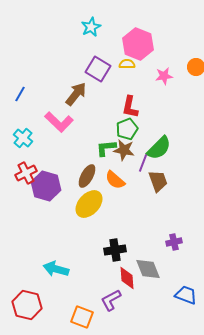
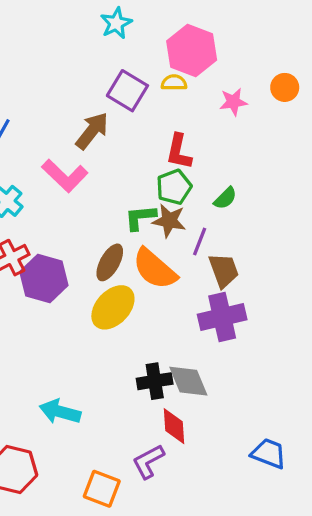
green semicircle: (159, 148) -> (225, 198), moved, size x0.6
orange semicircle: (115, 180) -> (155, 269), size x1.4
purple cross: (174, 242) -> (222, 317), moved, size x1.8
gray diamond: (148, 269) -> (188, 381), moved

